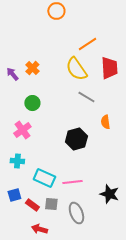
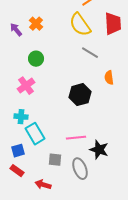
cyan rectangle: (44, 178) -> (35, 134), moved, turned 35
black star: (109, 194) -> (99, 150), moved
red rectangle: (32, 205) -> (17, 171), moved

